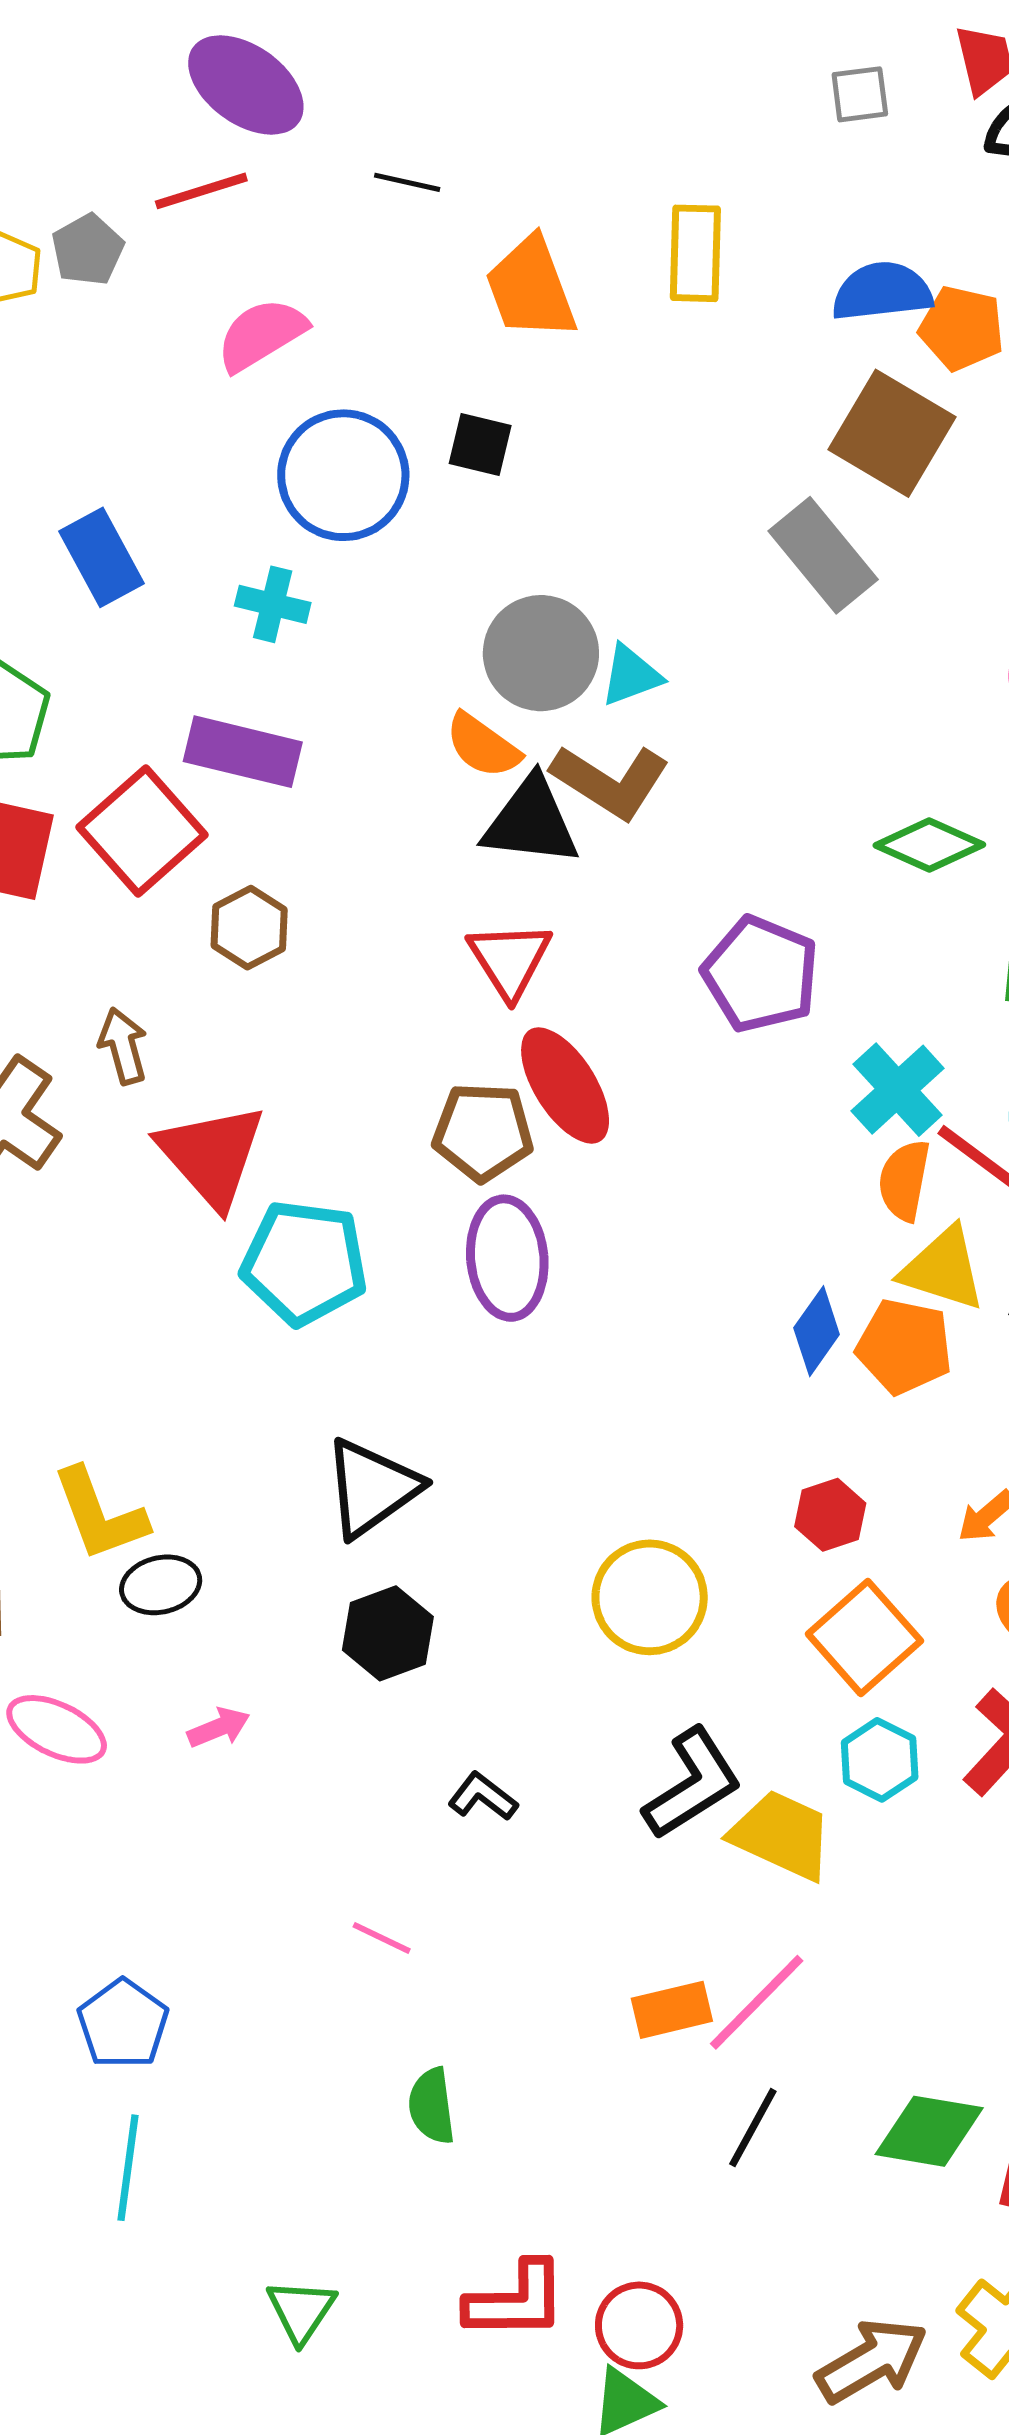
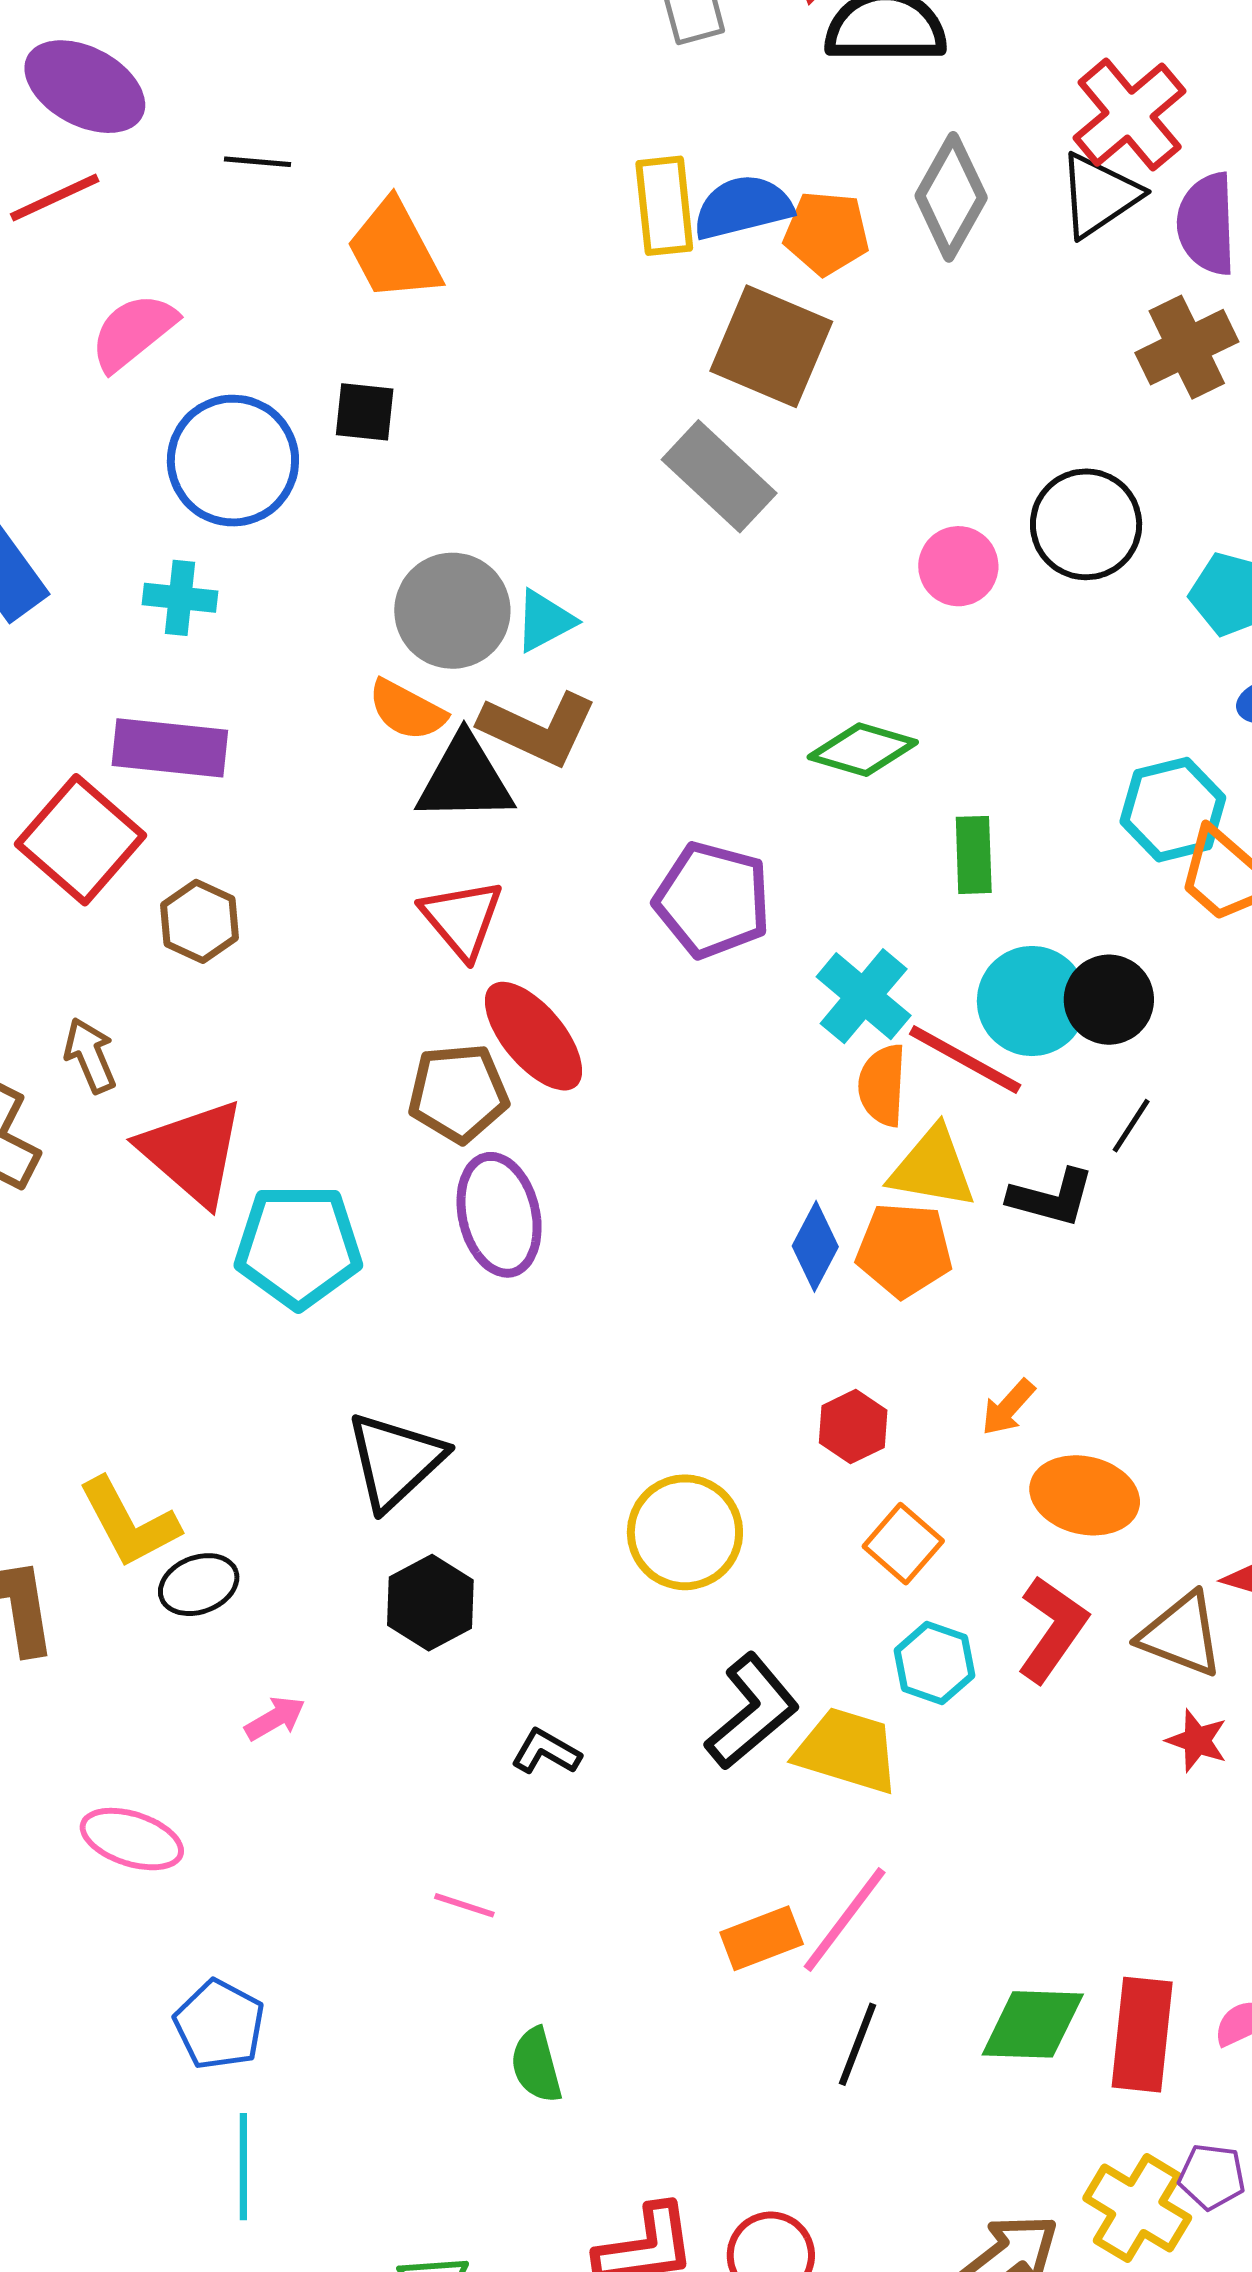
yellow rectangle: (695, 253) -> (664, 206), moved
orange square: (864, 1637) -> (903, 1544), size x0.7
pink ellipse: (57, 1729) -> (132, 1839), moved

